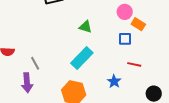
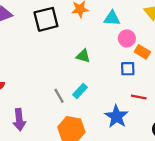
cyan rectangle: (82, 58) -> (80, 91), size x0.6
gray line: (35, 63) -> (59, 96), moved
blue star: (114, 81) -> (116, 116), size x1.5

